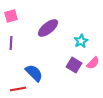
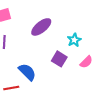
purple square: (74, 65) -> (59, 59), moved

